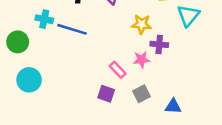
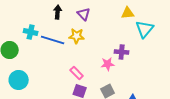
yellow star: (142, 24) -> (77, 36), moved
pink rectangle: (118, 70) -> (77, 73), moved

